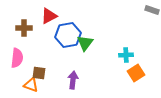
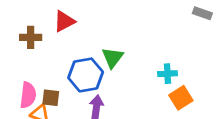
blue hexagon: (68, 35) -> (86, 75), moved
pink semicircle: (17, 58) -> (28, 95), moved

